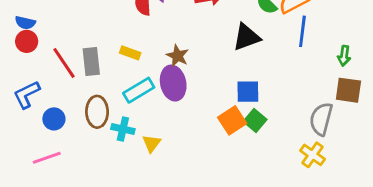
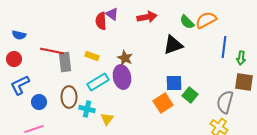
blue line: (302, 31) -> (224, 47), moved
red circle: (27, 41) -> (14, 59), moved
red line: (64, 63) -> (52, 51), moved, turned -45
green square: (255, 120) -> (190, 95), moved

